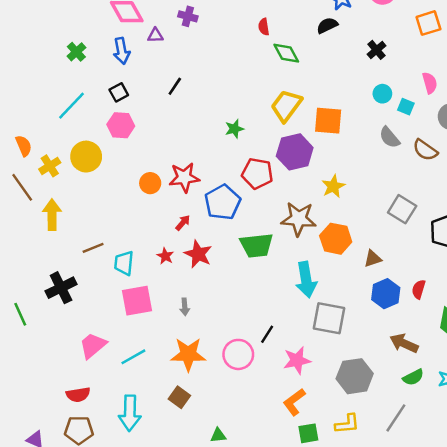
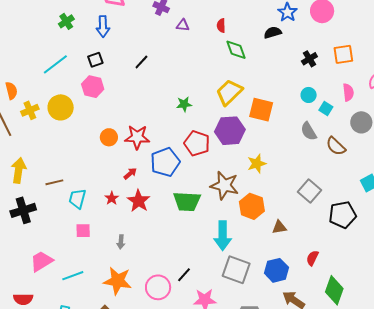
orange square: (428, 23) -> (343, 54), moved
purple triangle: (155, 35) -> (183, 25), moved
yellow arrow: (52, 215) -> (19, 170), moved
blue hexagon: (386, 294) -> (276, 270), moved
pink square: (137, 301) -> (83, 231), size x0.6

